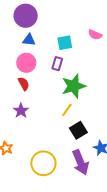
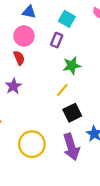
cyan square: (65, 43) -> (67, 19), turned 35
green star: (74, 86) -> (72, 66), size x0.7

